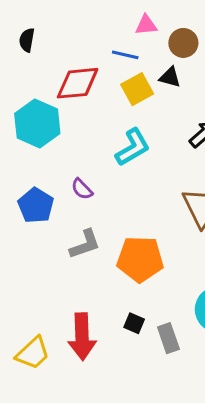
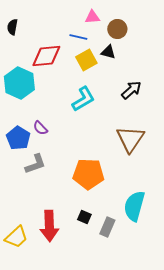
purple semicircle: (82, 189) -> (40, 128), moved
gray L-shape: (85, 244) -> (35, 164), moved
gray rectangle: (168, 338) -> (107, 227), turned 42

